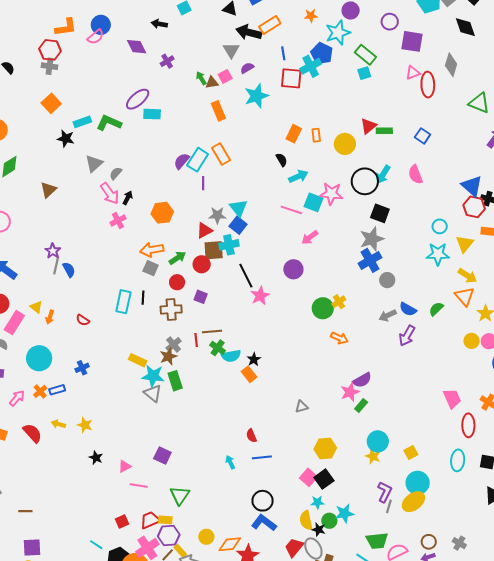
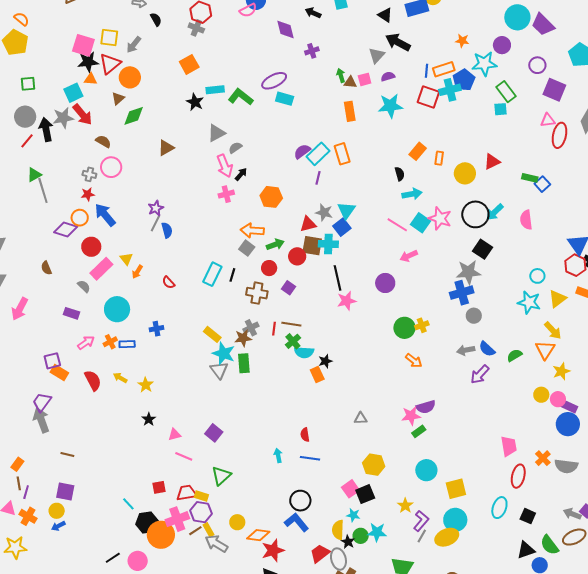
orange rectangle: (270, 25) -> (444, 69), moved
green rectangle: (384, 131) -> (530, 178), moved
yellow square: (411, 452) -> (456, 489), size x1.5
yellow star: (373, 456) -> (405, 506), moved

